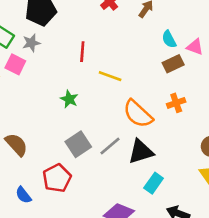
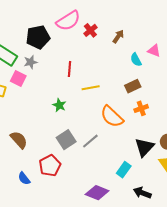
pink triangle: (195, 47) -> (154, 51), moved
brown rectangle: (173, 64) -> (133, 86), moved
yellow line: (110, 76) -> (91, 88), turned -30
black triangle: (141, 152) -> (144, 147), moved, turned -30

